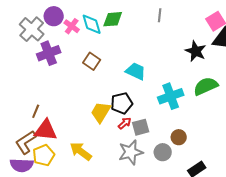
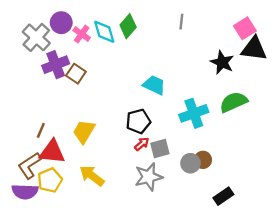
green diamond: (113, 19) -> (128, 26), turned -45
brown square: (92, 61) -> (76, 74), moved
yellow trapezoid: (101, 112) -> (84, 131), moved
gray circle: (163, 152) -> (190, 163), moved

